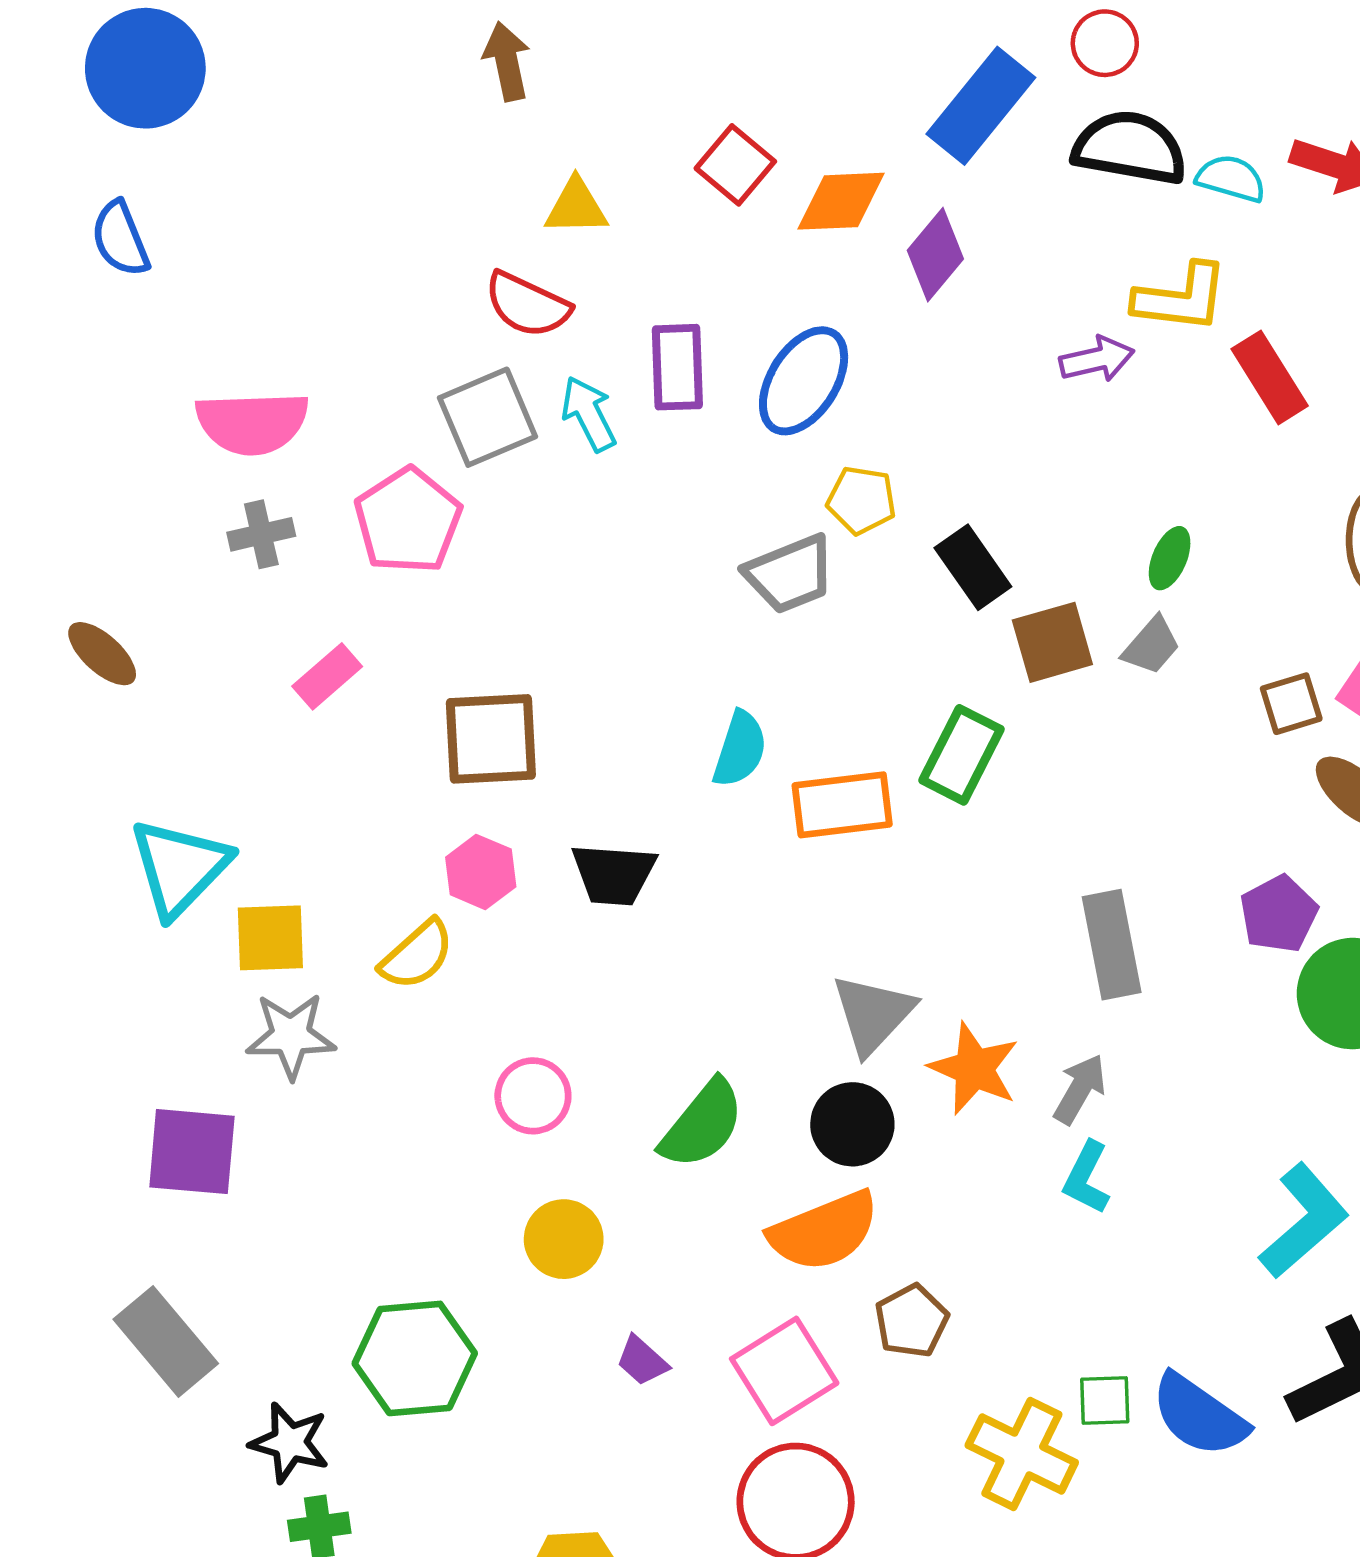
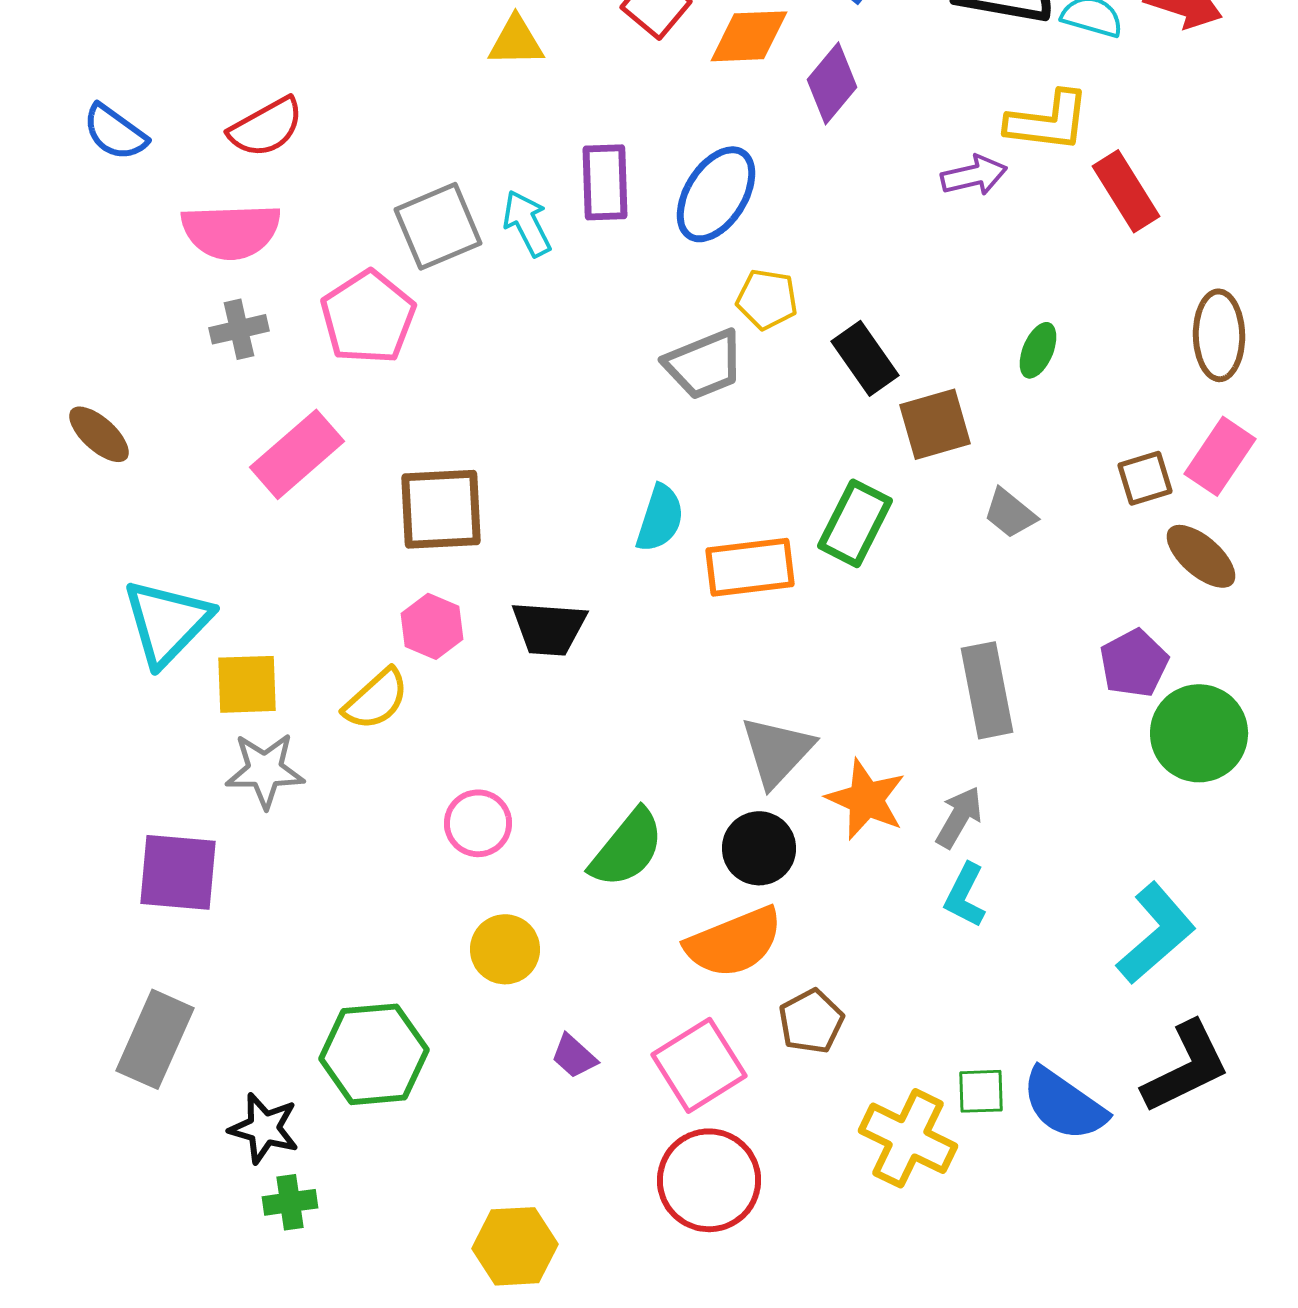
blue semicircle: (120, 239) -> (115, 132), moved, turned -32
red semicircle: (527, 305) -> (266, 127), moved, turned -54
gray trapezoid: (1151, 646) -> (1010, 513), moved, turned 88
pink rectangle: (327, 676) -> (297, 454), size x1.5
gray rectangle: (166, 1341) -> (155, 1039), turned 64

